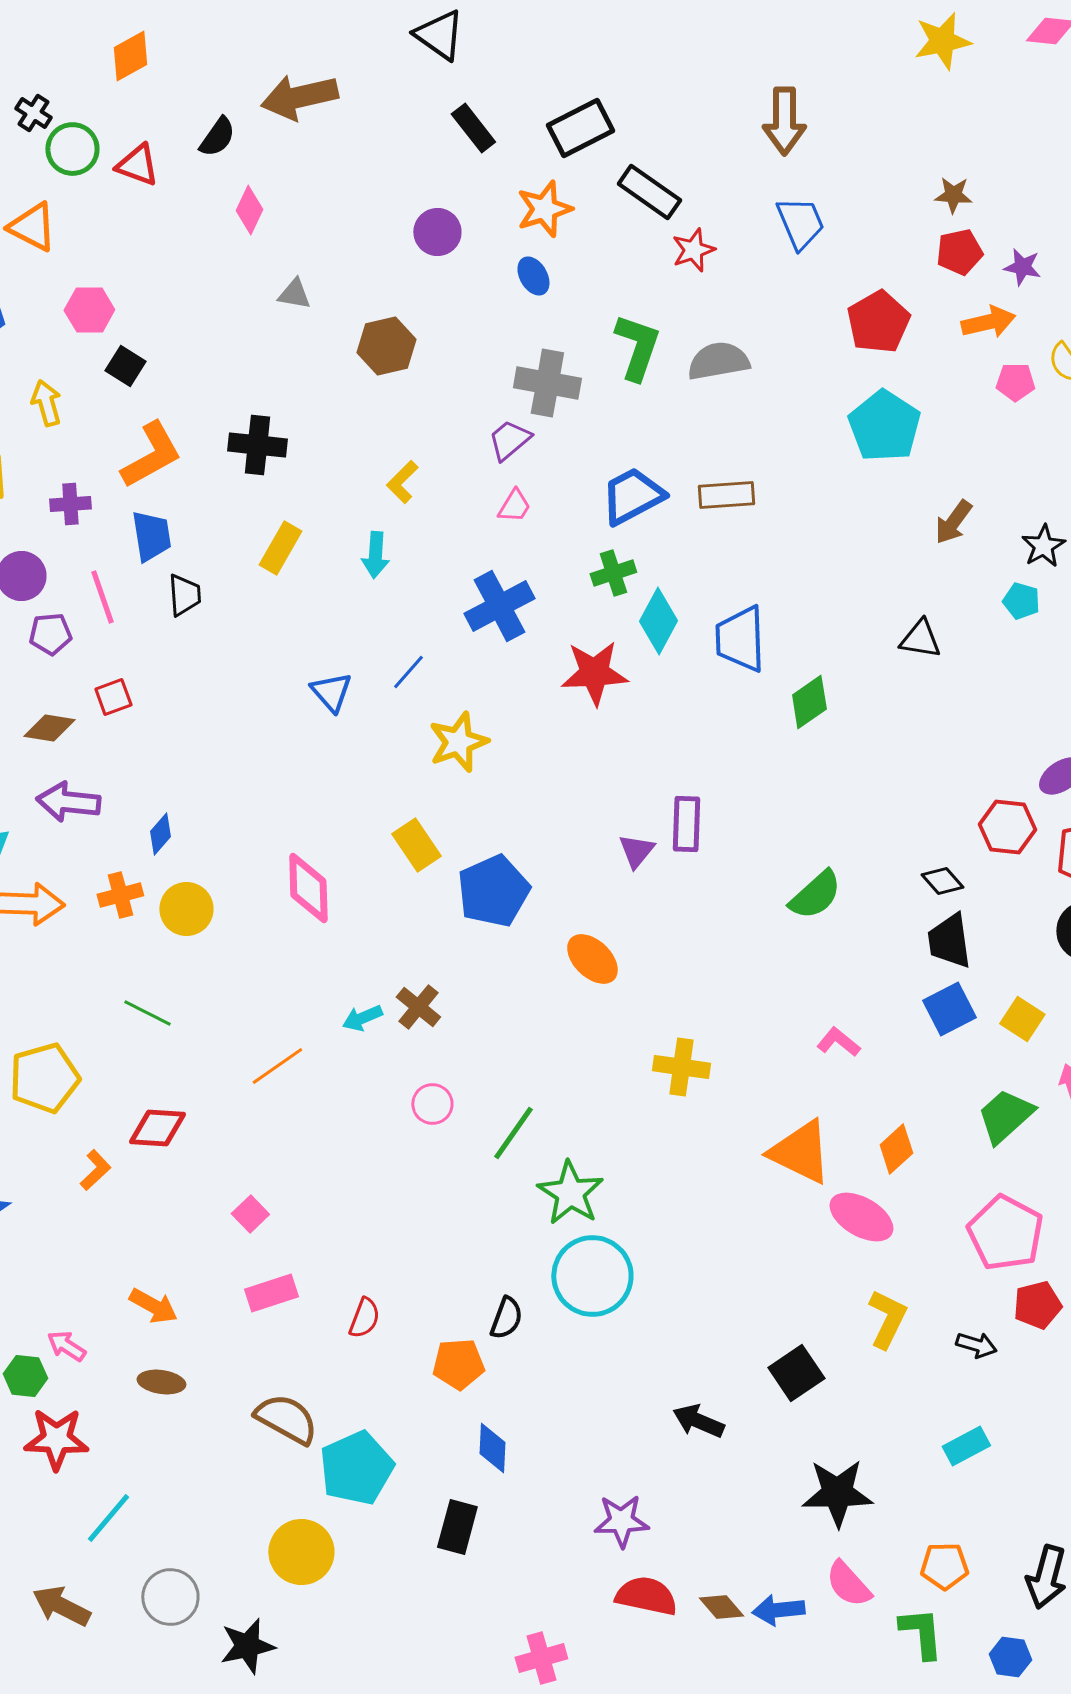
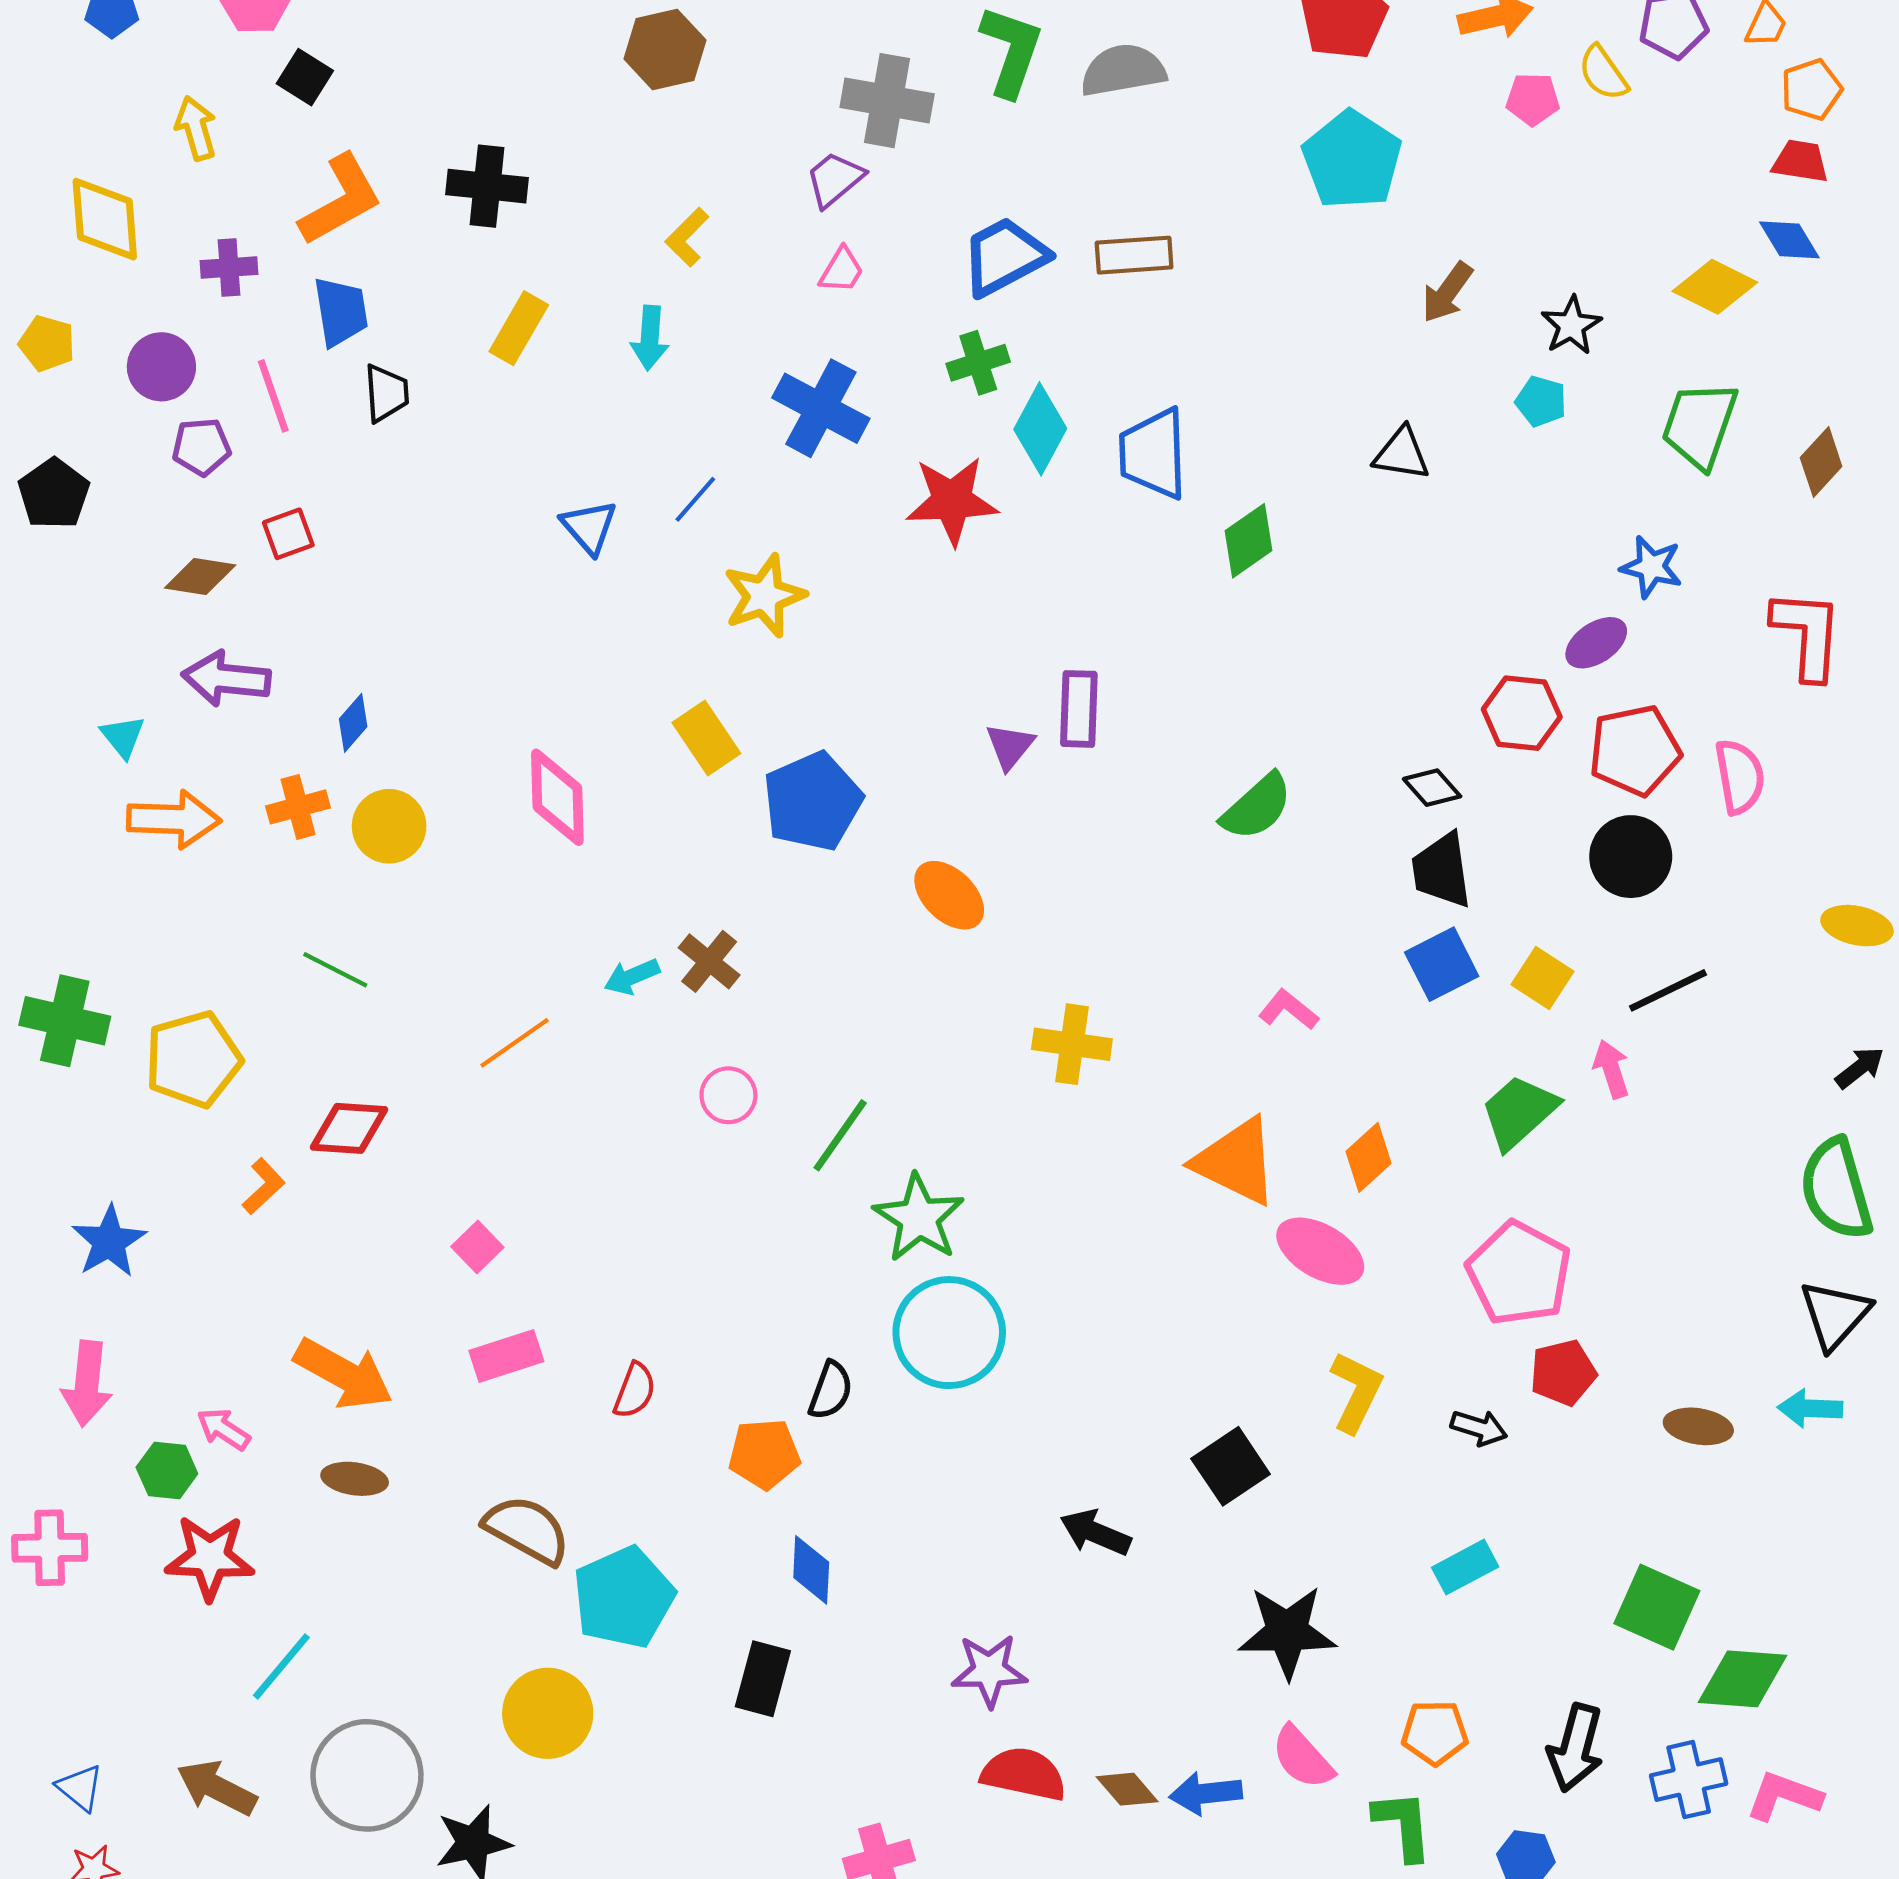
blue cross: (499, 606) -> (821, 408), turned -34
orange arrow: (153, 1306) -> (344, 1374), size x1.5
gray circle: (170, 1597) -> (367, 1775), size x1.4

